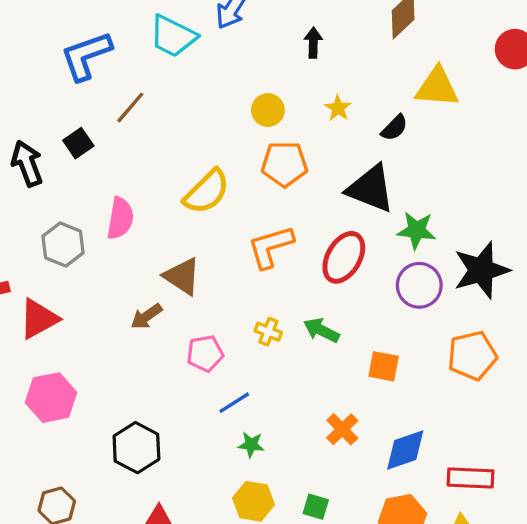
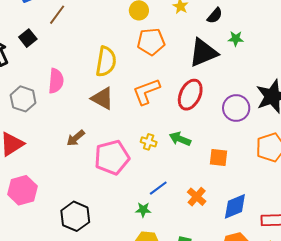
black triangle: (371, 189) -> (203, 53), turned -40
yellow semicircle: (206, 192) -> (106, 62), turned -32
green star: (416, 230) -> (236, 39), moved, size x0.7
brown triangle: (182, 276) -> (102, 98), moved
pink pentagon: (205, 353) -> (112, 158), size x1.6
blue line: (234, 403) -> (158, 188), moved

